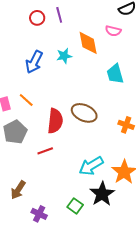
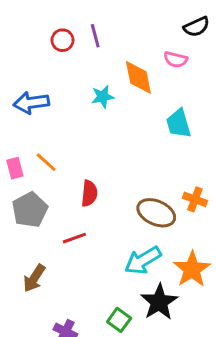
blue arrow: (34, 62) -> (31, 103), moved, turned 55
brown ellipse: (84, 113) -> (156, 213), moved
red semicircle: (55, 121) -> (89, 193), size x0.7
brown arrow: (18, 190) -> (34, 278), moved

